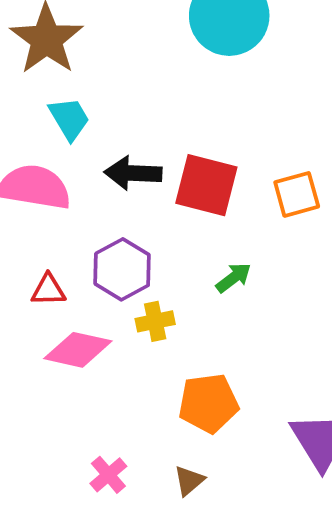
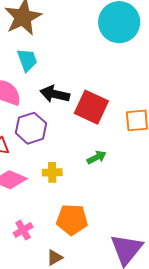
purple hexagon: (122, 269) -> (31, 128), moved
pink cross: (108, 475) -> (23, 230), moved

